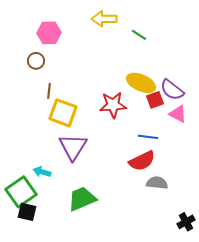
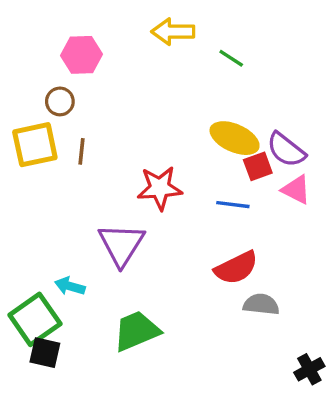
red star: (113, 105) -> (160, 188), moved
yellow square: (63, 113) -> (35, 145), moved, turned -32
blue line: (148, 137) -> (233, 205), moved

